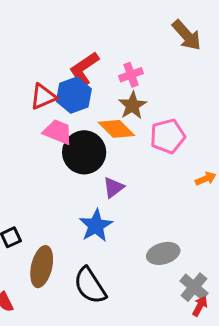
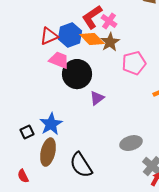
red L-shape: (84, 69) -> (92, 17), moved
pink cross: (131, 75) -> (109, 21), turned -35
orange diamond: (116, 129) -> (92, 39), moved
blue star: (96, 226) -> (51, 124), moved

